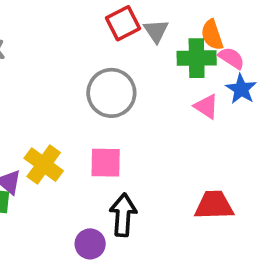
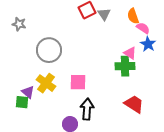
green cross: (197, 58) -> (125, 66), moved
gray circle: (111, 93) -> (49, 50), moved
red trapezoid: (214, 205) -> (134, 104), turned 35

